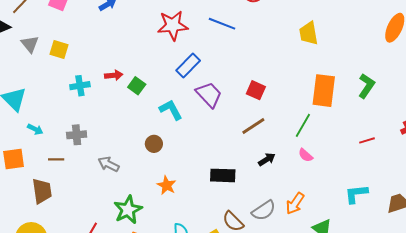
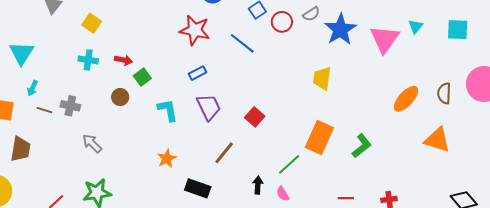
yellow square: (59, 49) -> (92, 23), moved
blue rectangle: (188, 66) -> (198, 73), size x0.7
brown line: (253, 126) -> (224, 153), moved, turned -35
cyan arrow: (35, 129) -> (33, 88), turned 70
brown circle: (154, 144) -> (120, 97), moved
brown line: (56, 159) -> (44, 110), moved
black arrow: (267, 159) -> (258, 185), moved, turned -72
orange star: (167, 185) -> (167, 158), moved

